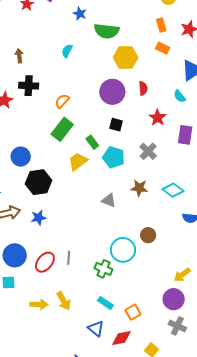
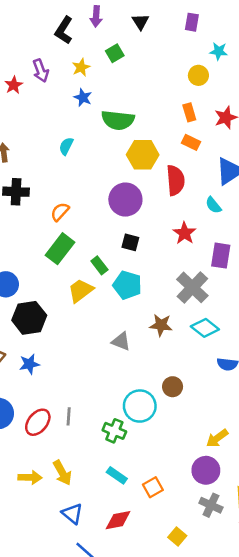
red semicircle: (143, 88) -> (175, 180), moved, size x1.6
gray cross: (148, 151) -> (192, 287), moved, size x1.4
blue triangle: (96, 329) -> (72, 514), moved
red diamond: (122, 338) -> (118, 520), moved

